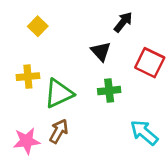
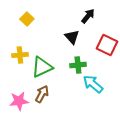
cyan arrow: (144, 133) -> (93, 84), moved

